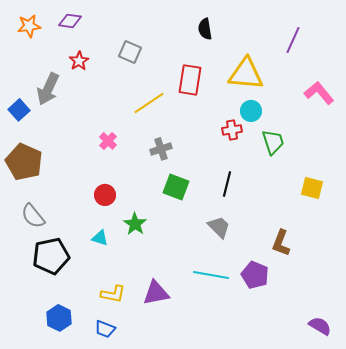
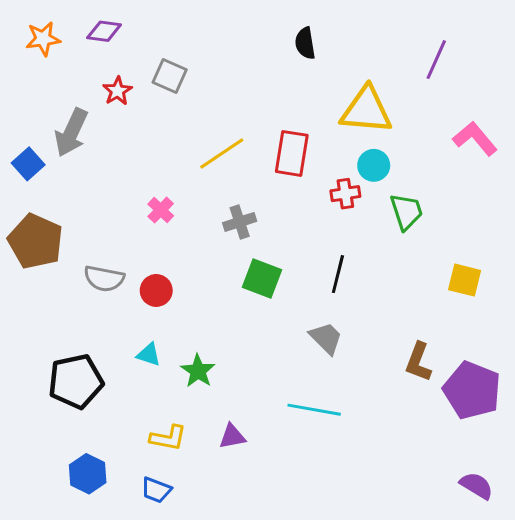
gray square: (130, 52) -> (170, 76), moved
red rectangle: (190, 80) -> (292, 153), moved
gray semicircle: (33, 216) -> (104, 279), moved, turned -40
green star: (135, 224) -> (198, 371), moved
purple pentagon: (255, 275) -> (472, 390), moved, size x1.4
purple triangle: (156, 293) -> (232, 436), size x0.7

